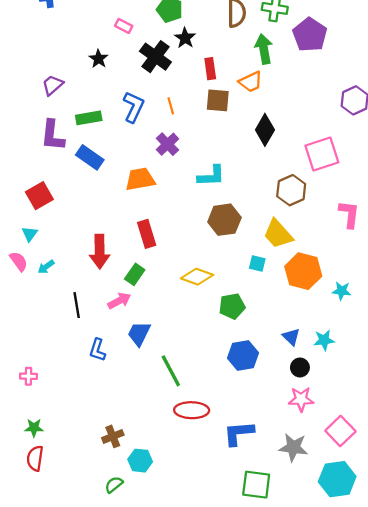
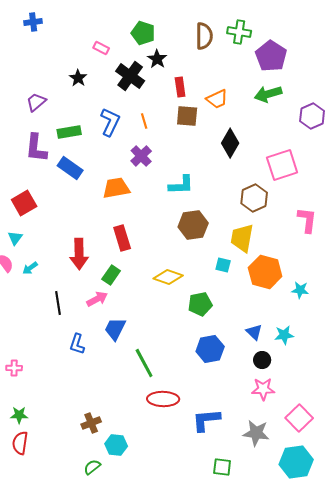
green arrow: (264, 49) -> (268, 94), moved, turned -96
yellow trapezoid: (278, 234) -> (242, 238), turned 52
green square: (256, 485) -> (222, 467), size x0.7

